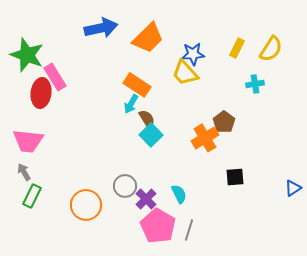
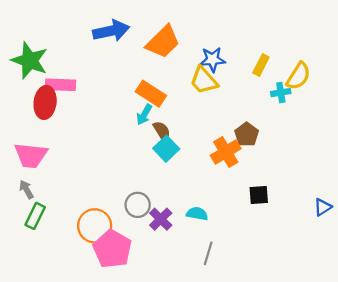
yellow rectangle: (237, 48) -> (261, 65), moved
yellow semicircle: (271, 49) -> (298, 76), moved
pink rectangle: (55, 77) -> (61, 85), turned -56
cyan semicircle: (179, 194) -> (197, 214), turned -54
pink pentagon: (158, 226) -> (112, 249), moved

